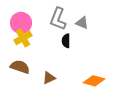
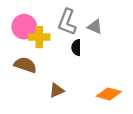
yellow cross: (23, 38) -> (39, 37), moved, turned 30
brown semicircle: (20, 67) -> (25, 65), moved

